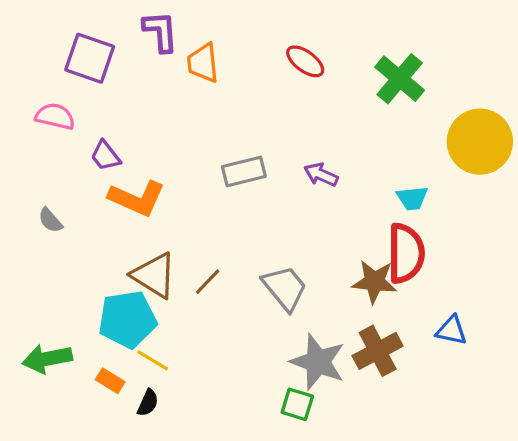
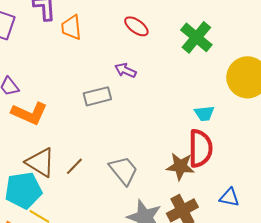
purple arrow: (321, 175) -> (125, 70), moved

